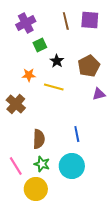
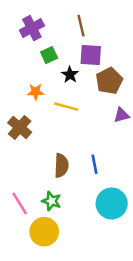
purple square: (90, 20) -> (91, 55), moved
brown semicircle: (39, 139) -> (61, 165), moved
cyan circle: (72, 166) -> (112, 203), moved

